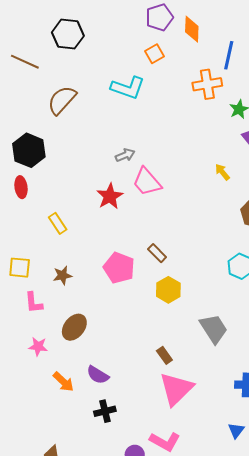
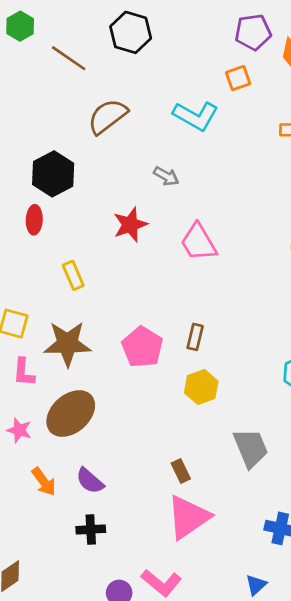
gray arrow: (125, 155) -> (166, 176), moved, turned 42
red star: (110, 196) -> (130, 225), moved
brown rectangle: (157, 253) -> (195, 337), turned 48
brown star: (62, 275) -> (67, 344), size x1.8
brown ellipse: (74, 327) -> (71, 413), size x1.4

